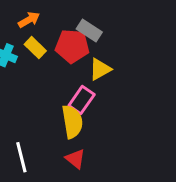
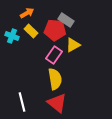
pink rectangle: (82, 100) -> (54, 55), moved
red triangle: (75, 159) -> (57, 103), size x1.5

